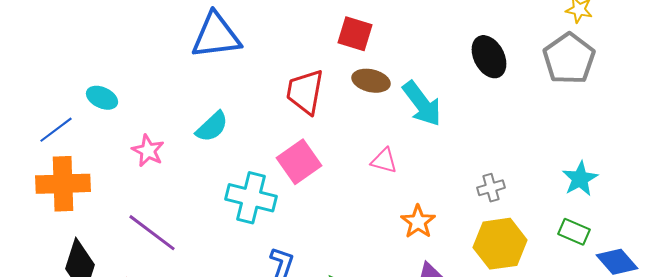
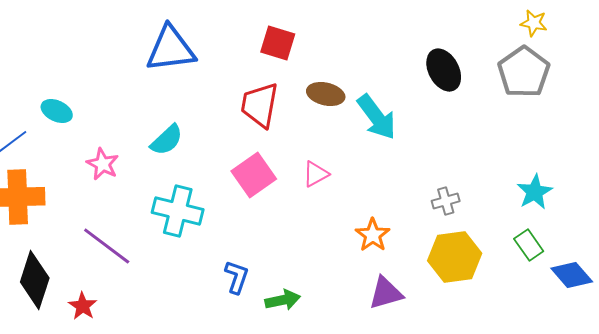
red square: (355, 34) -> (278, 43), moved
pink triangle: (384, 161) -> (316, 174), moved, turned -44
cyan cross: (251, 198) -> (178, 211), moved
green rectangle: (574, 232) -> (529, 245), turned 32

